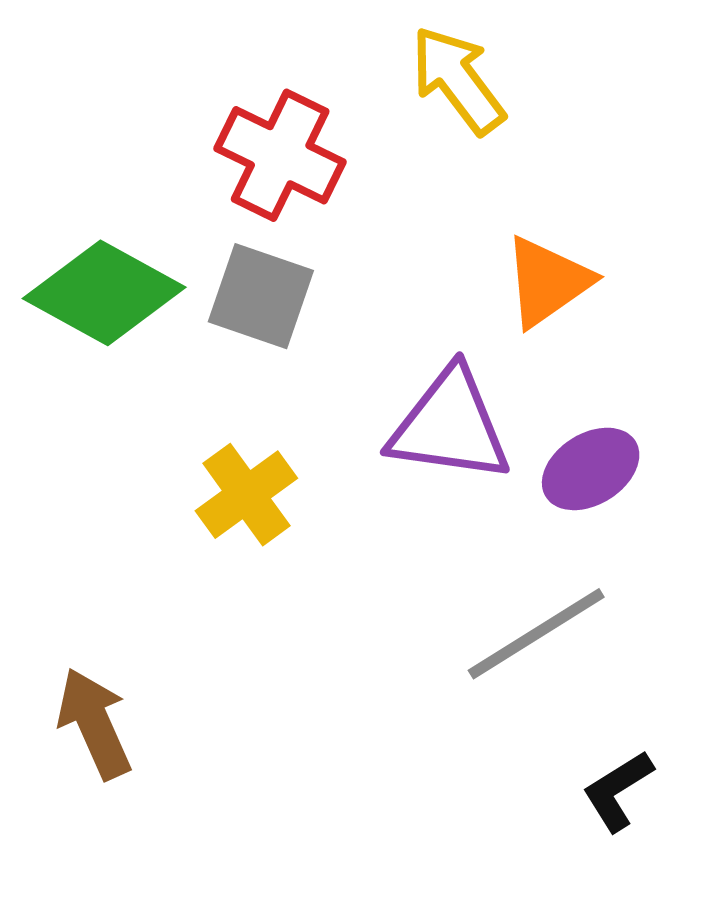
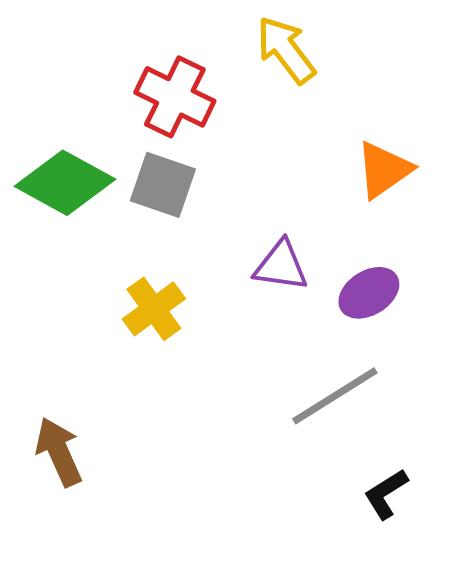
orange triangle: (547, 282) -> (384, 170), moved
purple triangle: (450, 426) -> (281, 266), size x0.7

